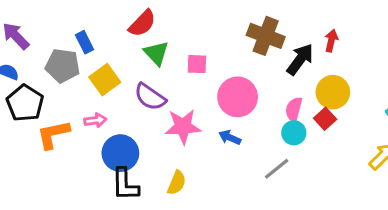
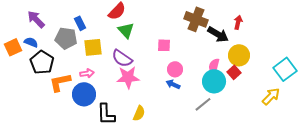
black arrow: (300, 59) -> (218, 34), turned 85
pink square: (197, 64) -> (164, 45), moved
yellow square: (105, 80) -> (93, 47), turned 30
pink circle: (238, 97) -> (175, 69), moved, size x0.6
pink star: (183, 127) -> (128, 77), moved
cyan circle: (294, 133) -> (214, 81), size x1.5
blue circle: (120, 153) -> (84, 94), moved

